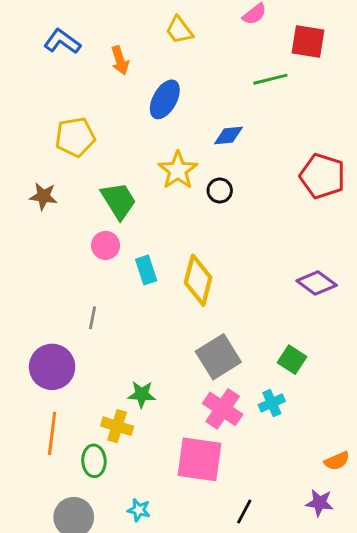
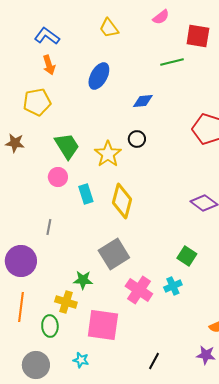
blue L-shape: (62, 42) -> (47, 36), moved
orange arrow: (120, 60) -> (49, 65), moved
yellow star: (178, 170) -> (108, 154), moved
gray square: (218, 357) -> (114, 254), moved
pink square: (200, 459) -> (103, 325), moved

